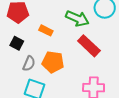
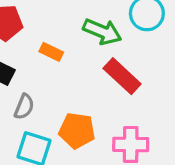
orange pentagon: (53, 62) -> (77, 131), moved

